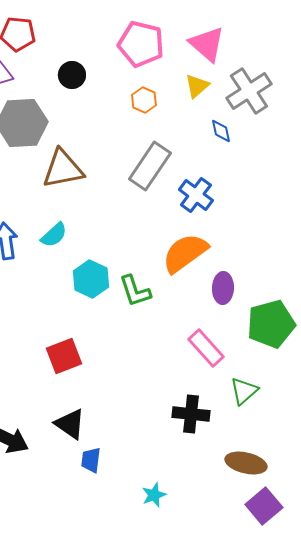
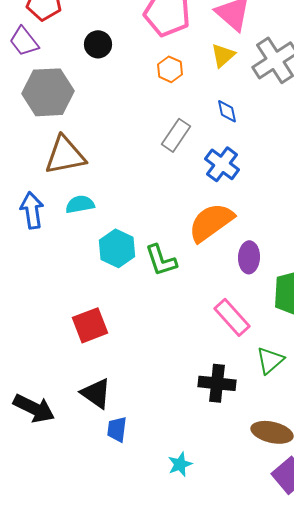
blue diamond: (221, 131) -> (227, 111), moved
gray rectangle: (150, 166) -> (176, 135), size x0.7
brown triangle: (63, 169) -> (65, 155), moved
cyan semicircle: (54, 235) -> (80, 204), turned -148

